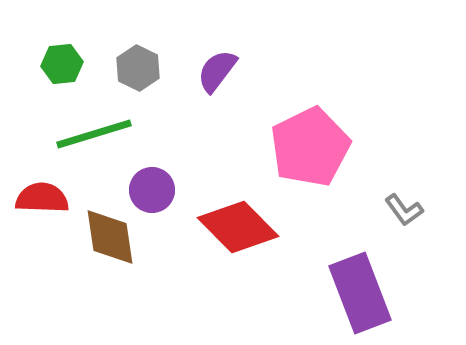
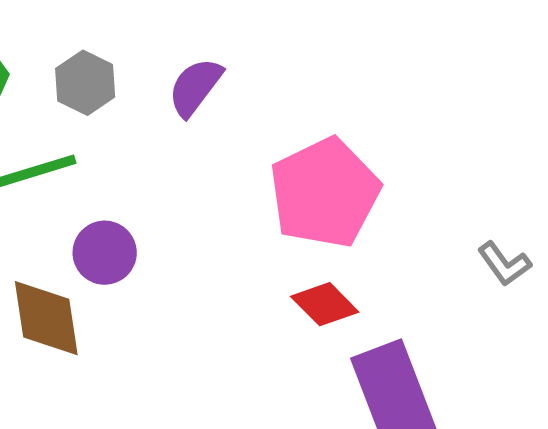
gray L-shape: (404, 210) -> (504, 264), moved
red diamond: (238, 227) -> (325, 304), moved, size x0.6

